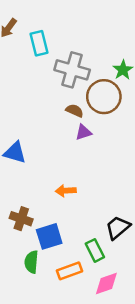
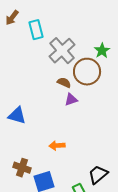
gray cross: (72, 70) -> (62, 51), turned 32

